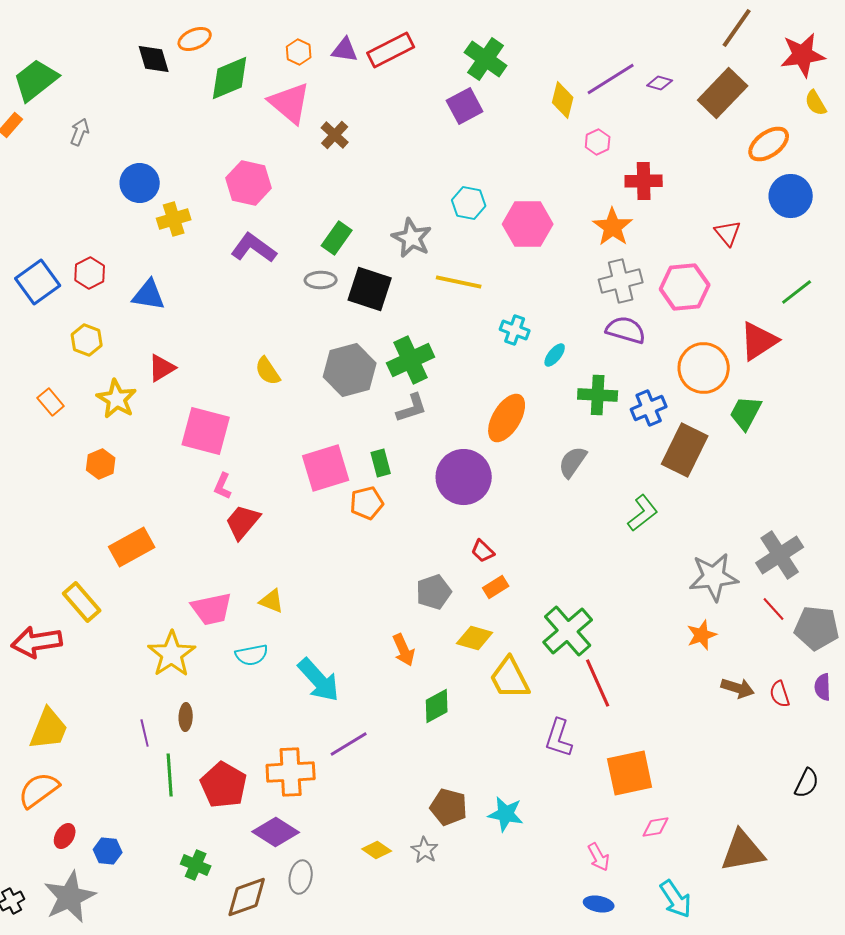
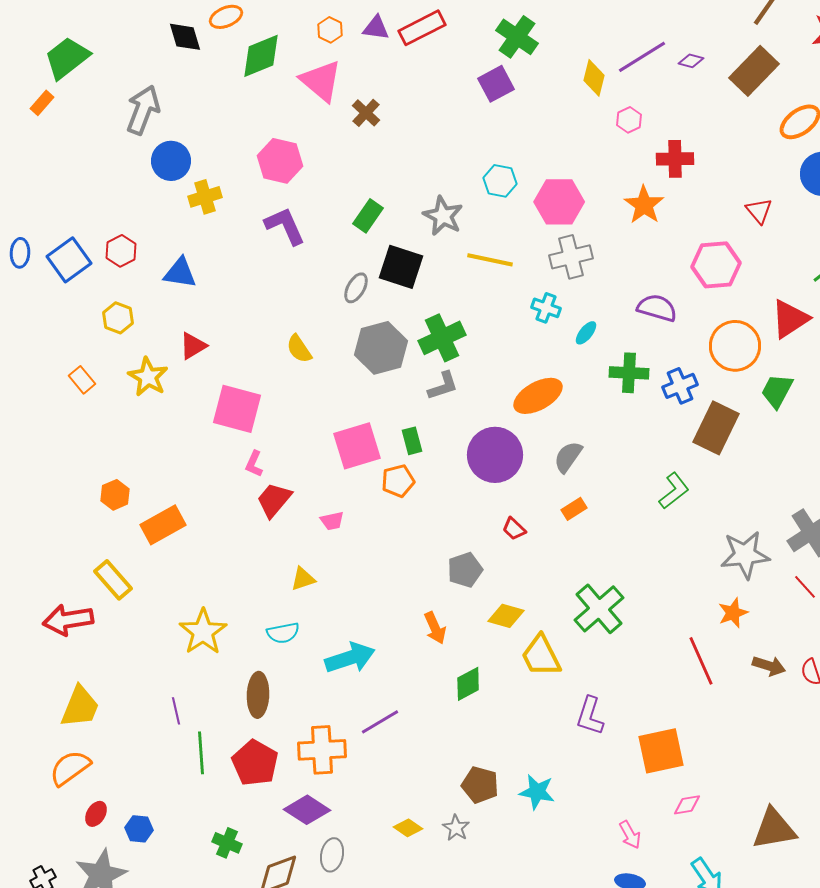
gray arrow: (80, 132) -> (143, 110), moved, size x1.8
purple L-shape: (254, 248) -> (285, 226), turned 30
gray ellipse: (321, 280) -> (356, 288), moved, turned -60
gray cross: (621, 281) -> (571, 257), moved
orange ellipse: (507, 418) -> (538, 396), turned 30
gray semicircle: (573, 462) -> (568, 457), moved
orange hexagon: (101, 464) -> (115, 495), moved
orange rectangle: (496, 587) -> (574, 509), moved
yellow triangle: (272, 601) -> (303, 579), turned -40
pink trapezoid: (212, 609) -> (332, 521), moved, size x0.6
cyan arrow: (319, 680) -> (350, 658), turned -66
red line: (598, 683) -> (701, 661), moved
brown ellipse: (186, 717) -> (258, 695), moved, size x1.6

